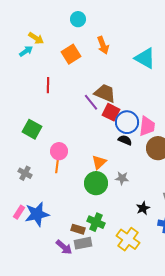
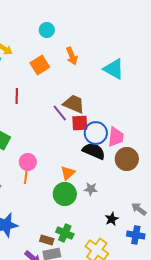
red square: (111, 112) -> (80, 123), turned -30
black semicircle: (125, 140) -> (94, 151), size x1.6

